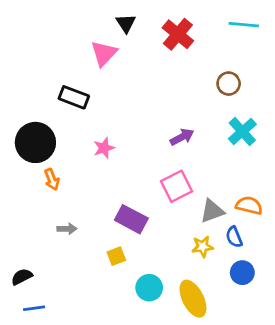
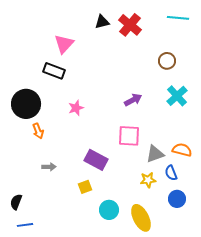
black triangle: (126, 23) -> (102, 22), moved, turned 49
pink triangle: (104, 53) -> (64, 44), moved
pink square: (177, 186) -> (129, 136), turned 30
black semicircle: (22, 277) -> (16, 202), turned -42

